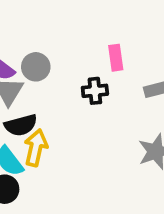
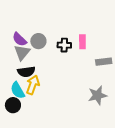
black cross: (95, 91) -> (64, 45), moved

